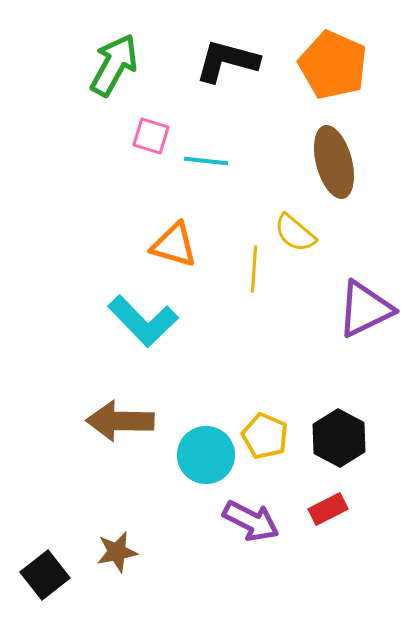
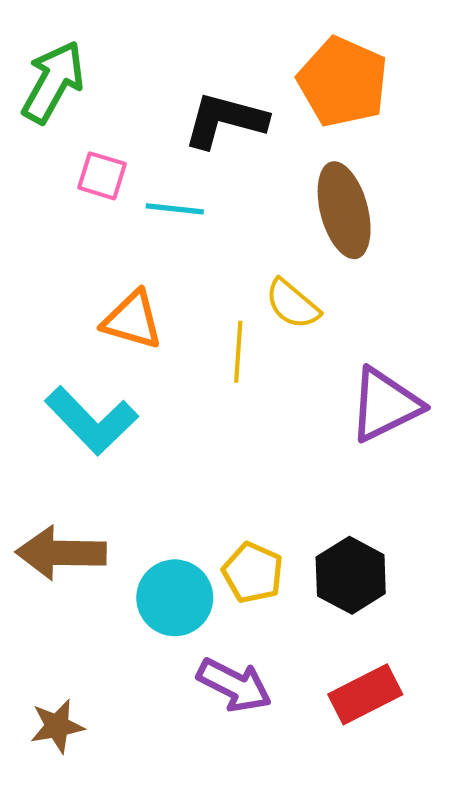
black L-shape: (227, 61) -> (225, 120), moved
red rectangle: (328, 509) -> (365, 694), moved, size x1.4

